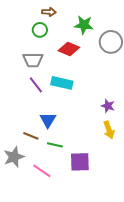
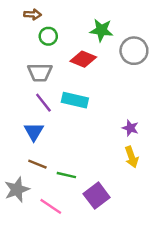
brown arrow: (49, 12) -> (33, 14), moved
blue triangle: (48, 120) -> (34, 132), moved
purple square: (80, 162) -> (97, 196), turned -35

